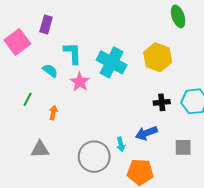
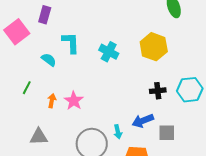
cyan cross: (112, 62) -> (109, 52), size x0.7
pink star: (80, 82) -> (74, 101), moved
gray square: (183, 147) -> (167, 133), moved

